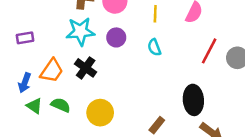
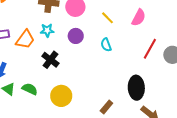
yellow line: (155, 14) -> (108, 18), turned -48
cyan star: (80, 31) -> (47, 30), size x0.6
orange trapezoid: (52, 71) -> (25, 39), moved

